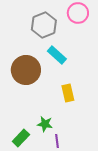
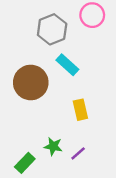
purple line: (57, 141) -> (78, 153), moved, turned 56

